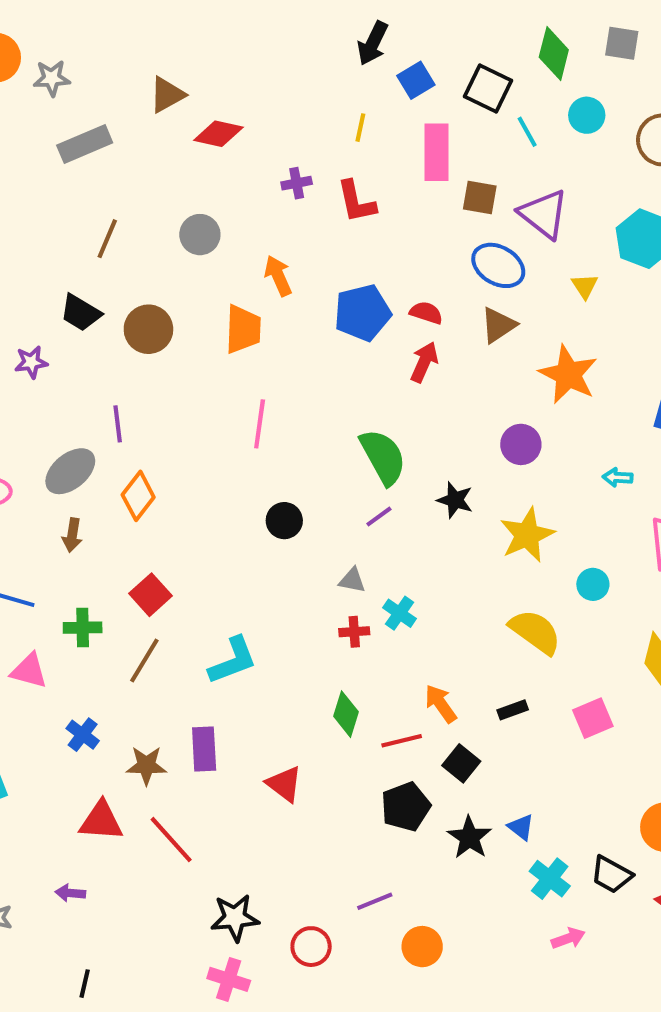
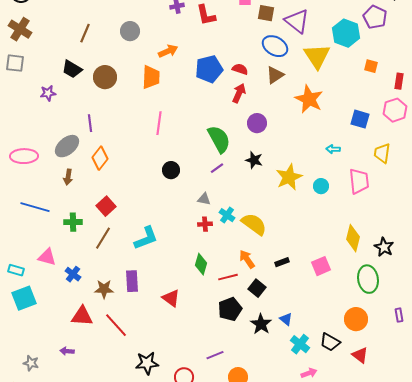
orange arrow: (278, 276) -> (168, 51), turned 90
yellow triangle: (585, 286) -> (317, 56), size x2.0
purple circle: (521, 444) -> (257, 123), moved
cyan circle: (593, 584) -> (321, 186), moved
yellow semicircle: (535, 632) -> (254, 224), moved
pink triangle: (29, 671) -> (47, 257), moved

